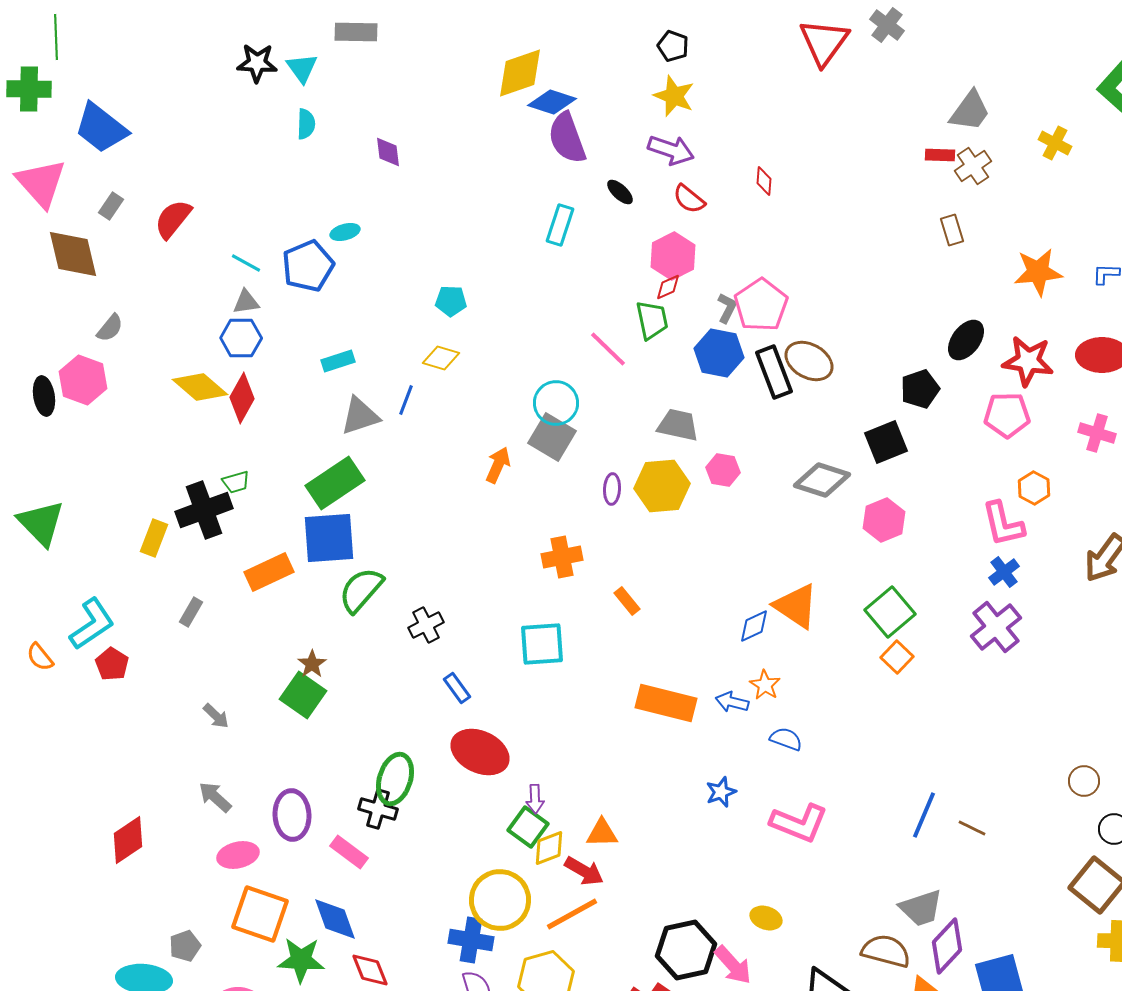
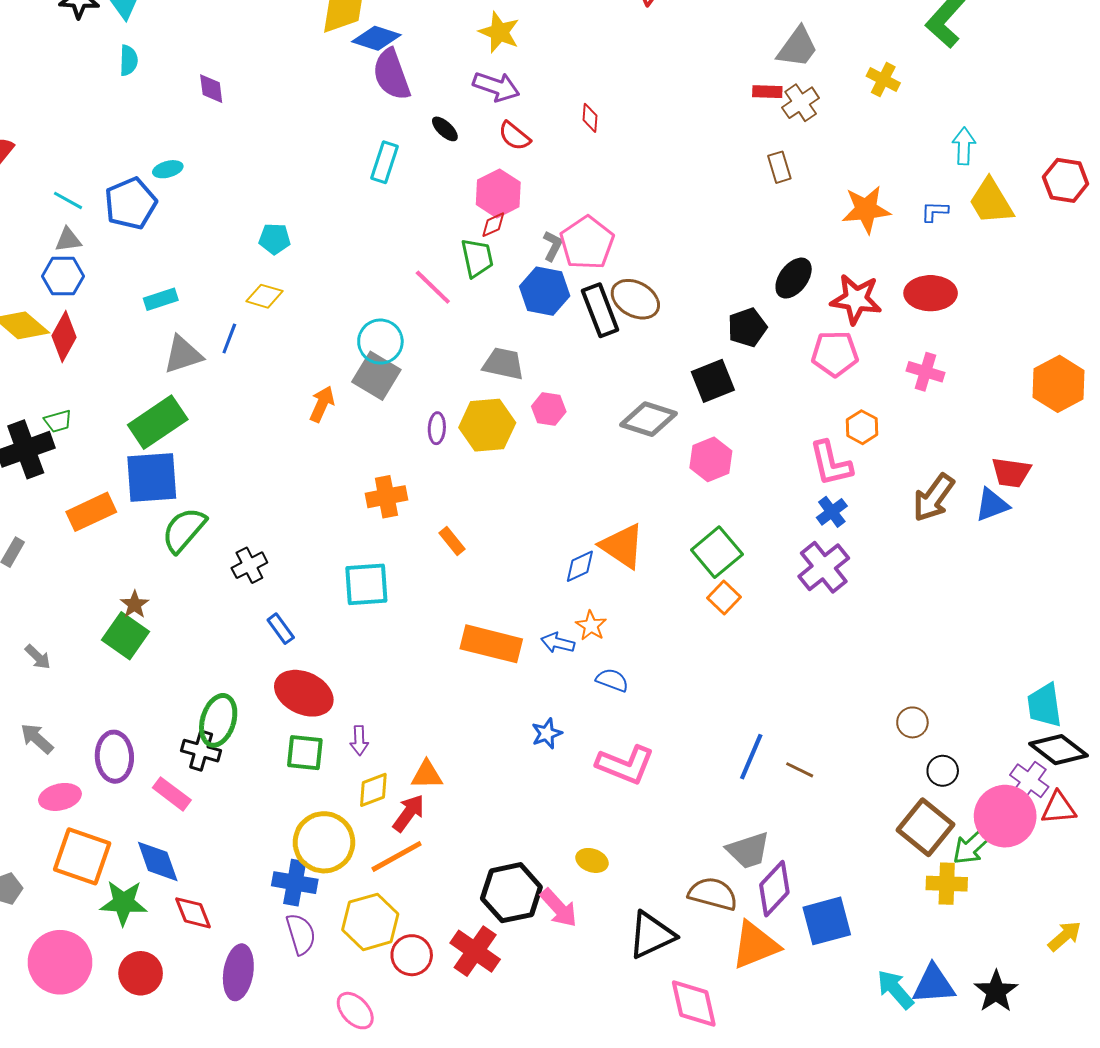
green square: (528, 827) -> (305, 753), moved, turned -30
red arrow: (584, 871) -> (409, 813), turned -84

